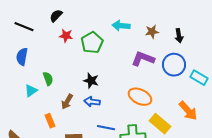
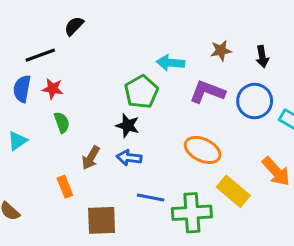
cyan arrow: (121, 26) -> (170, 63), moved
black line: (24, 27) -> (40, 55), moved, turned -42
red star: (66, 36) -> (53, 89), moved
green pentagon: (92, 43) -> (141, 92), moved
cyan triangle: (31, 91) -> (17, 141), moved

